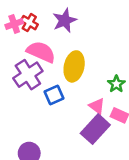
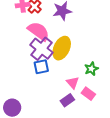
purple cross: (28, 75) -> (41, 49), moved, turned -30
purple rectangle: (95, 129) -> (67, 100), size x0.6

